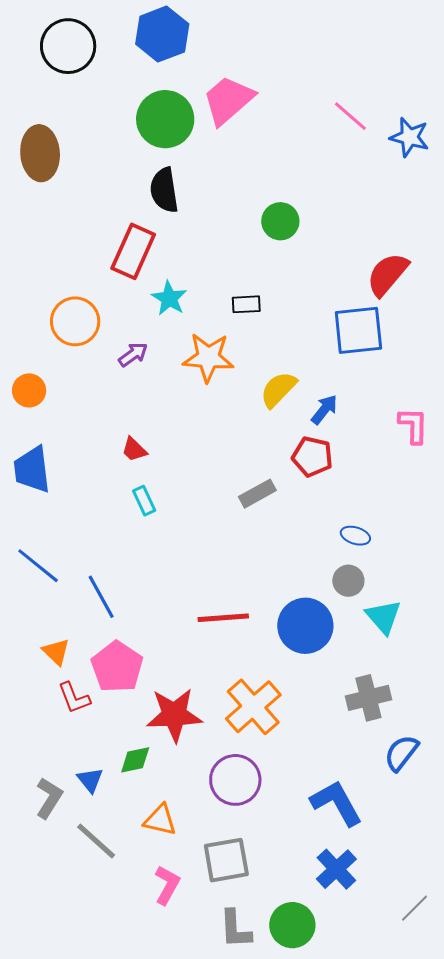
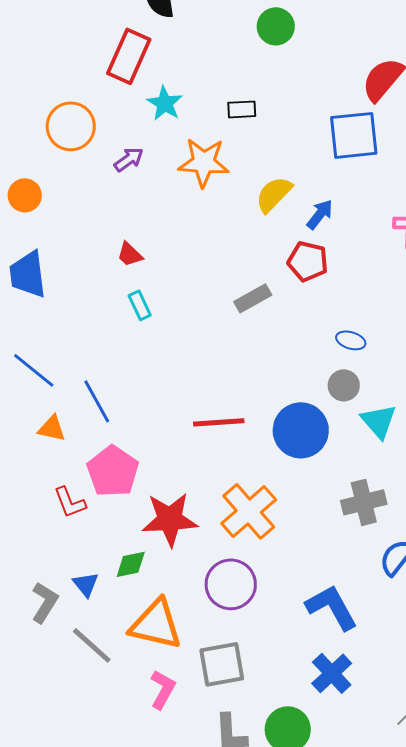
orange triangle: (56, 652) -> (52, 428), moved, turned -32
orange triangle: (160, 820) -> (156, 624), size x1.6

